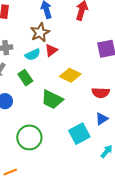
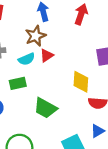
yellow diamond: (70, 75) -> (81, 82), moved, turned 65
green rectangle: (25, 78) -> (18, 83), turned -70

